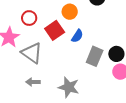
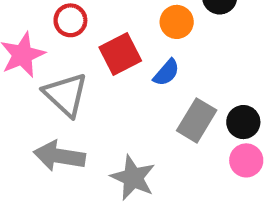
orange circle: (70, 12) -> (177, 22), moved
gray arrow: (33, 82) -> (59, 156), size x1.6

